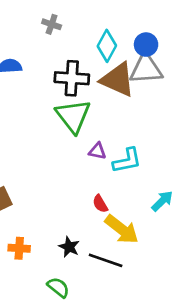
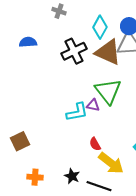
black cross: (72, 78) -> (74, 51), turned -30
green triangle: (73, 116) -> (108, 91), moved
cyan L-shape: (127, 161) -> (77, 112), moved

